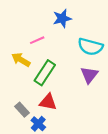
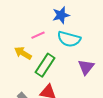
cyan semicircle: (90, 47) -> (69, 39), moved

